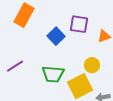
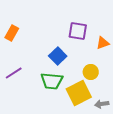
orange rectangle: (24, 15) -> (12, 33), moved, size x0.7
blue square: (56, 36) -> (58, 56), moved

